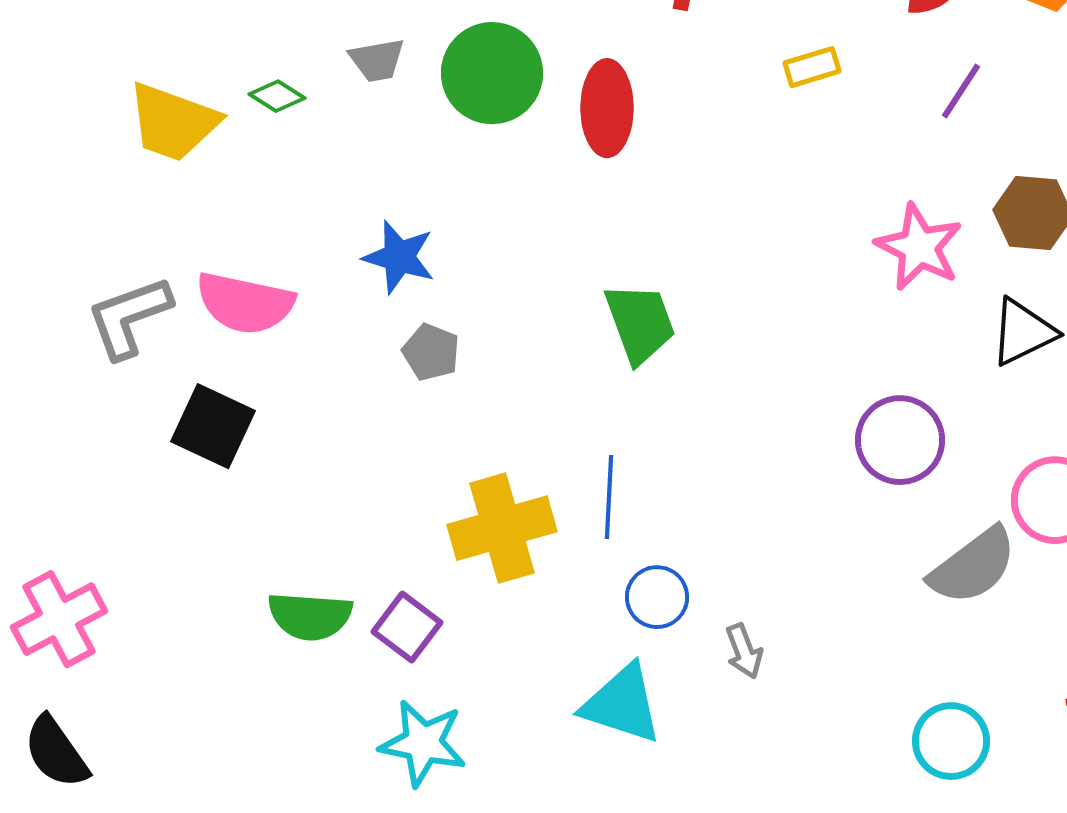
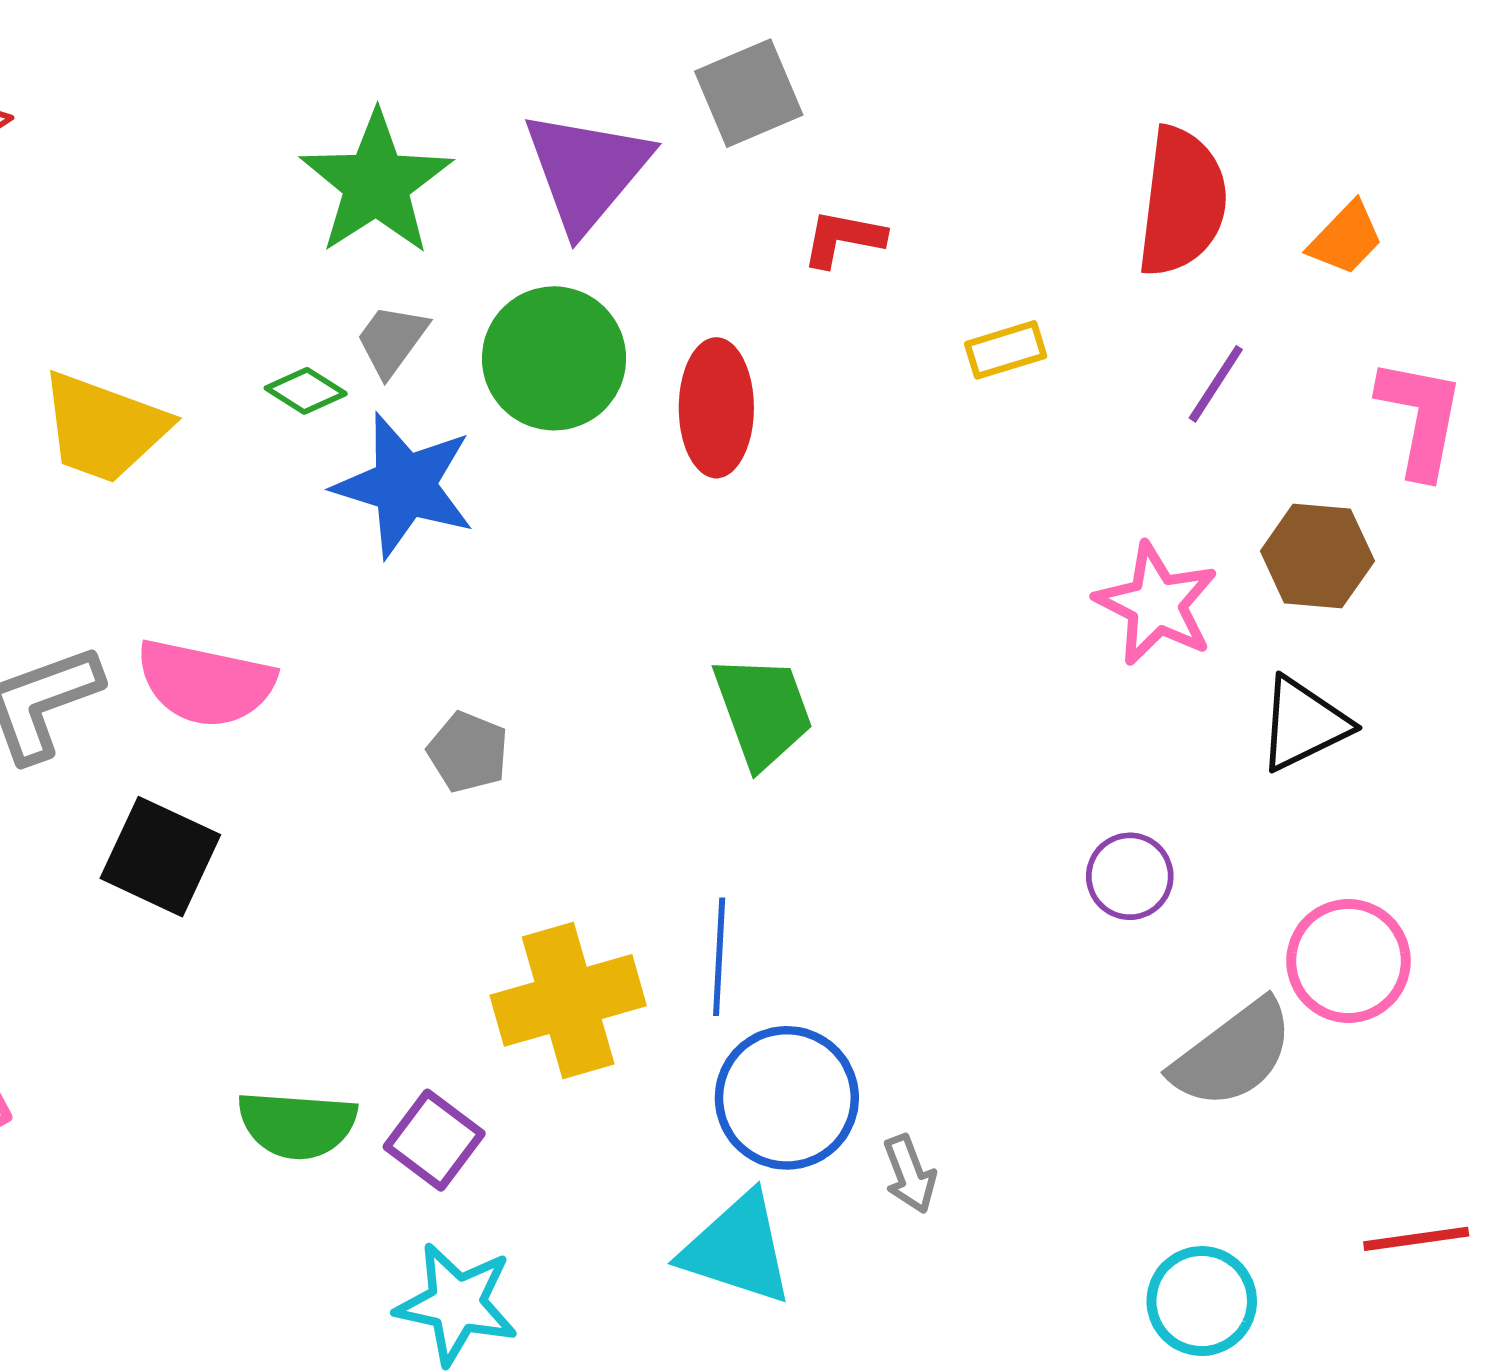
gray trapezoid: (377, 60) -> (392, 340), turned 136
green diamond: (277, 96) -> (306, 391), moved
blue star: (399, 257) -> (404, 485), moved, size x1.4
purple circle: (900, 440) -> (1130, 876), size x0.7
blue circle: (657, 597) -> (787, 1098), size x1.6

